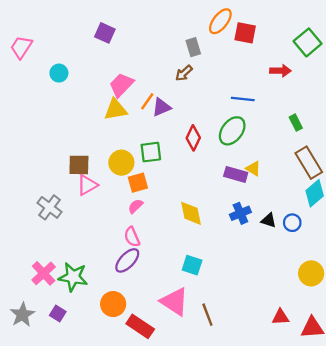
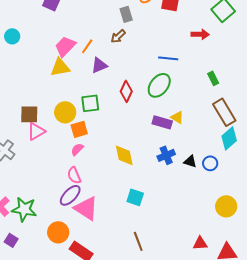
orange line: (147, 101) -> (87, 46), moved
cyan square: (192, 265) -> (135, 197), moved
pink triangle: (174, 302) -> (86, 208), moved

